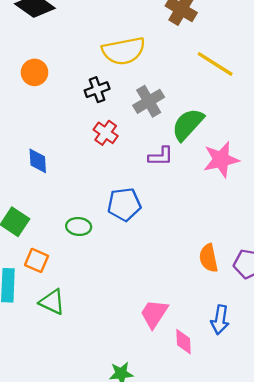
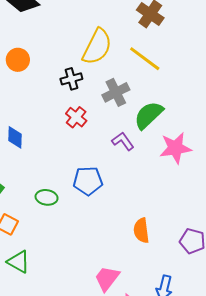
yellow semicircle: (124, 51) -> (97, 47), turned -57
yellow line: (215, 64) -> (145, 59), moved
purple L-shape: (161, 156) -> (123, 141), turned -130
orange semicircle: (209, 258) -> (141, 230), moved

